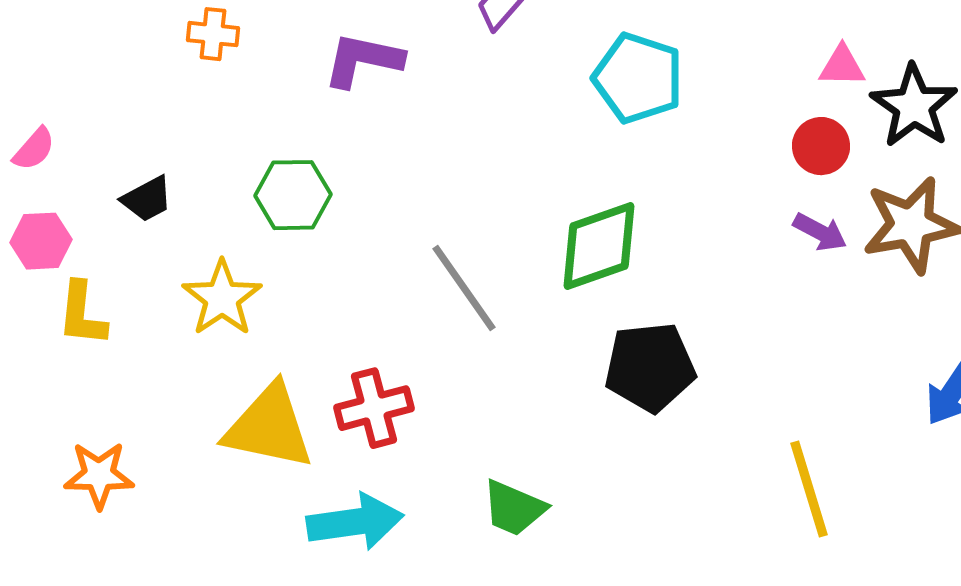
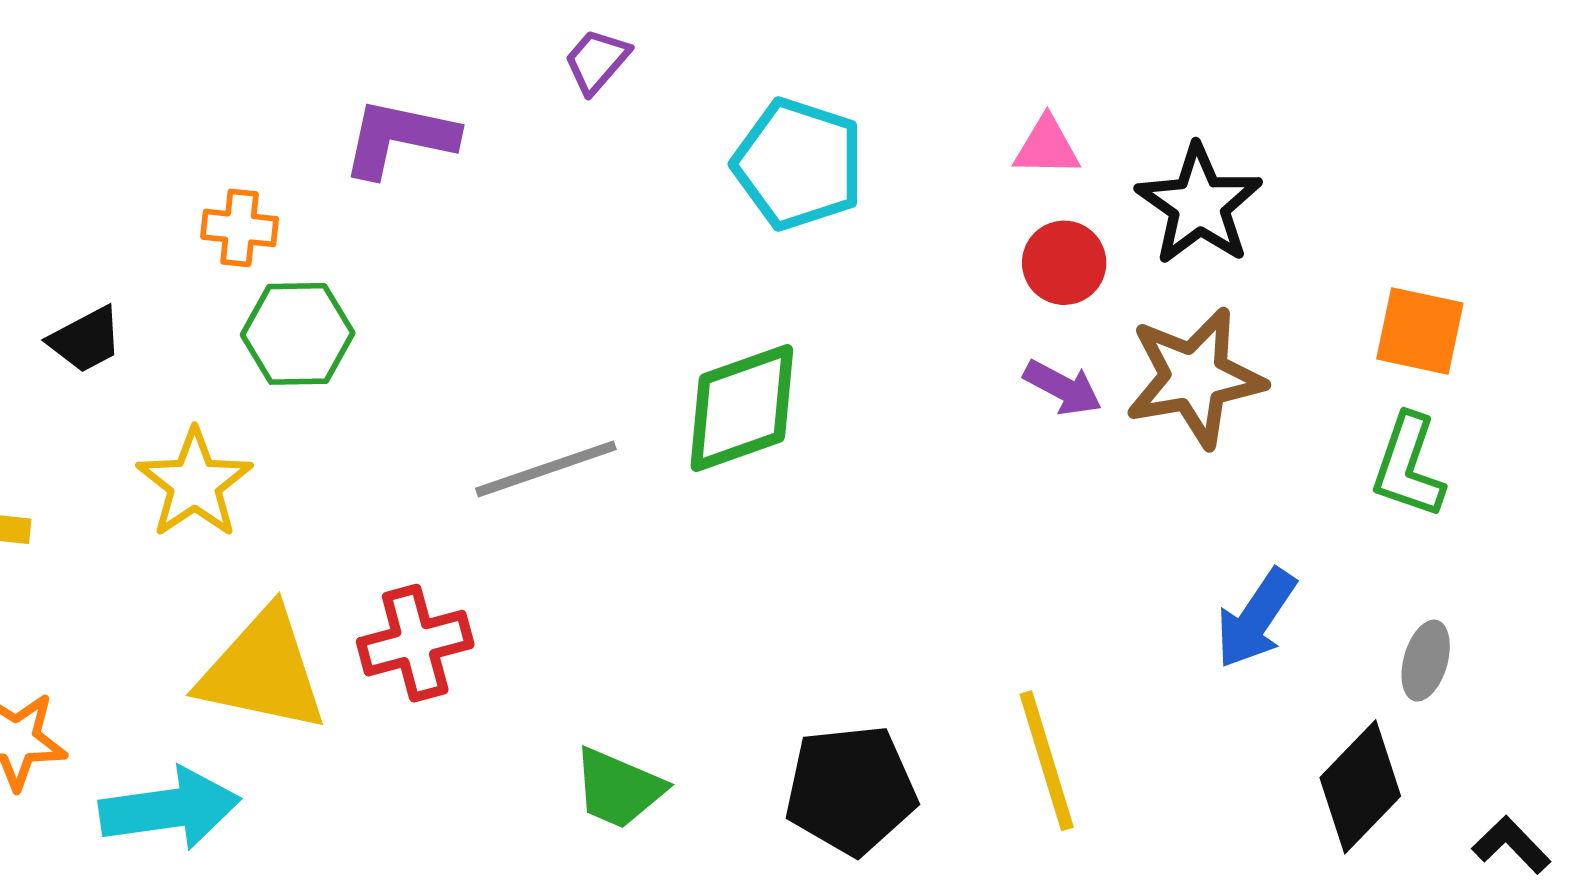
orange cross: (213, 34) -> (240, 228), moved
pink triangle: (842, 66) -> (1047, 147), moved
gray line: (464, 288) -> (546, 469), turned -74
black pentagon: (650, 367) -> (851, 790), moved
cyan arrow: (355, 522) -> (170, 809), moved

